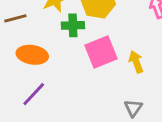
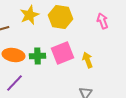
green cross: (73, 25) -> (37, 56), moved

